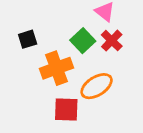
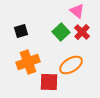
orange cross: (57, 68) -> (28, 62), moved

